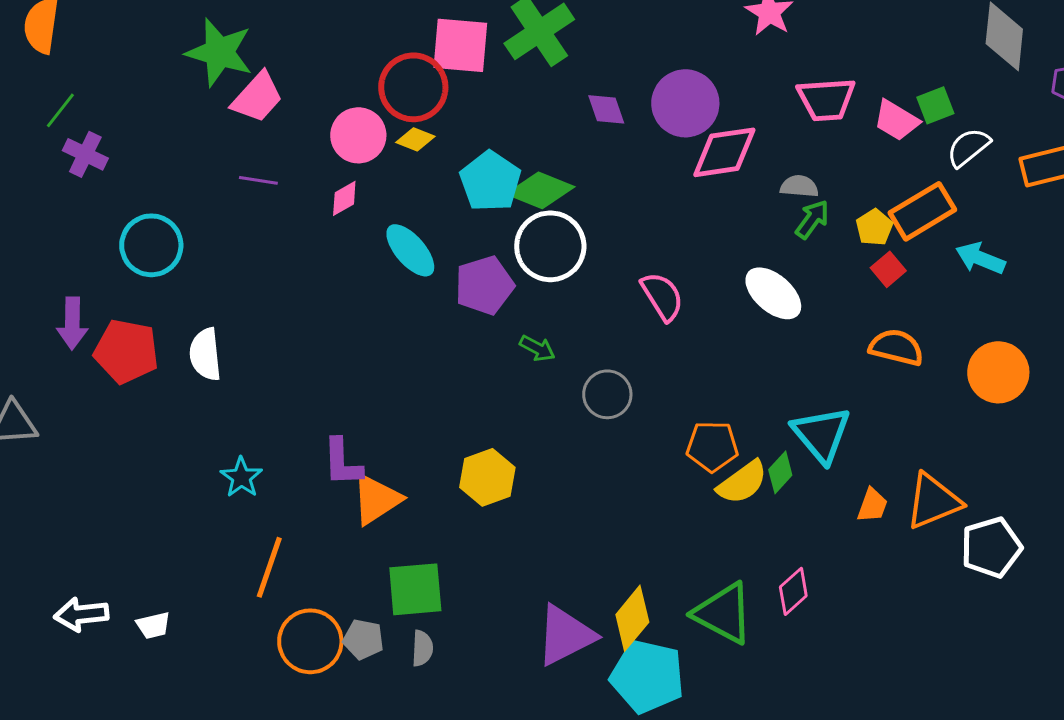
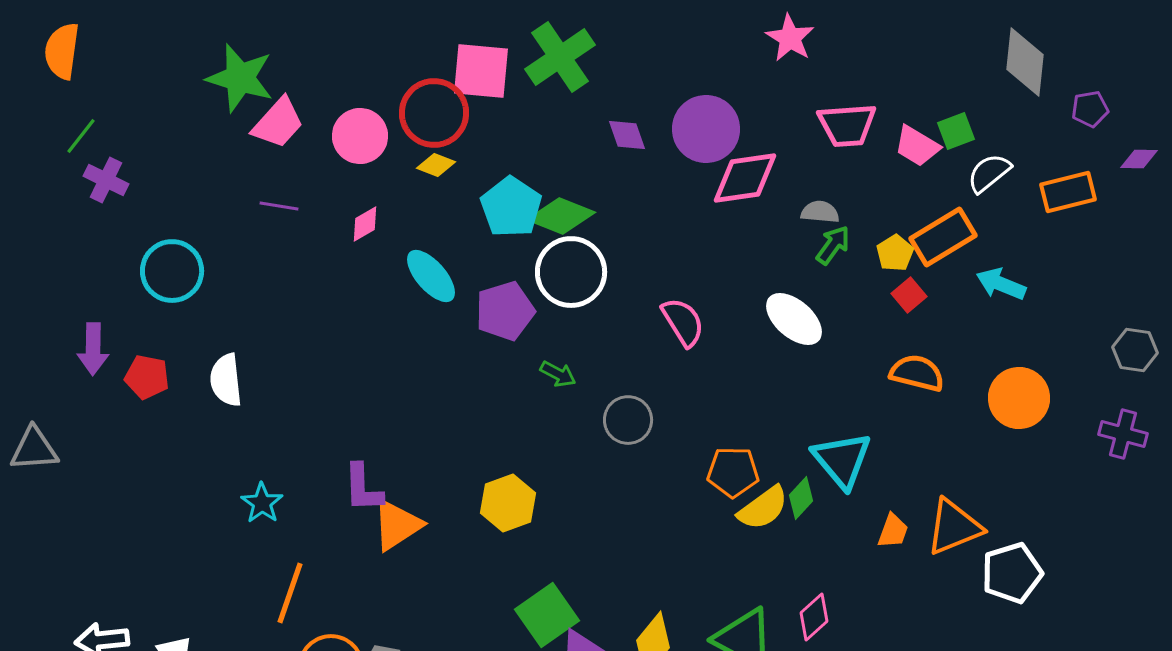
pink circle: (358, 135) -> (360, 136), moved
red pentagon: (126, 351) -> (147, 377), size x0.7
green square: (415, 589) -> (547, 615), moved, turned -30

